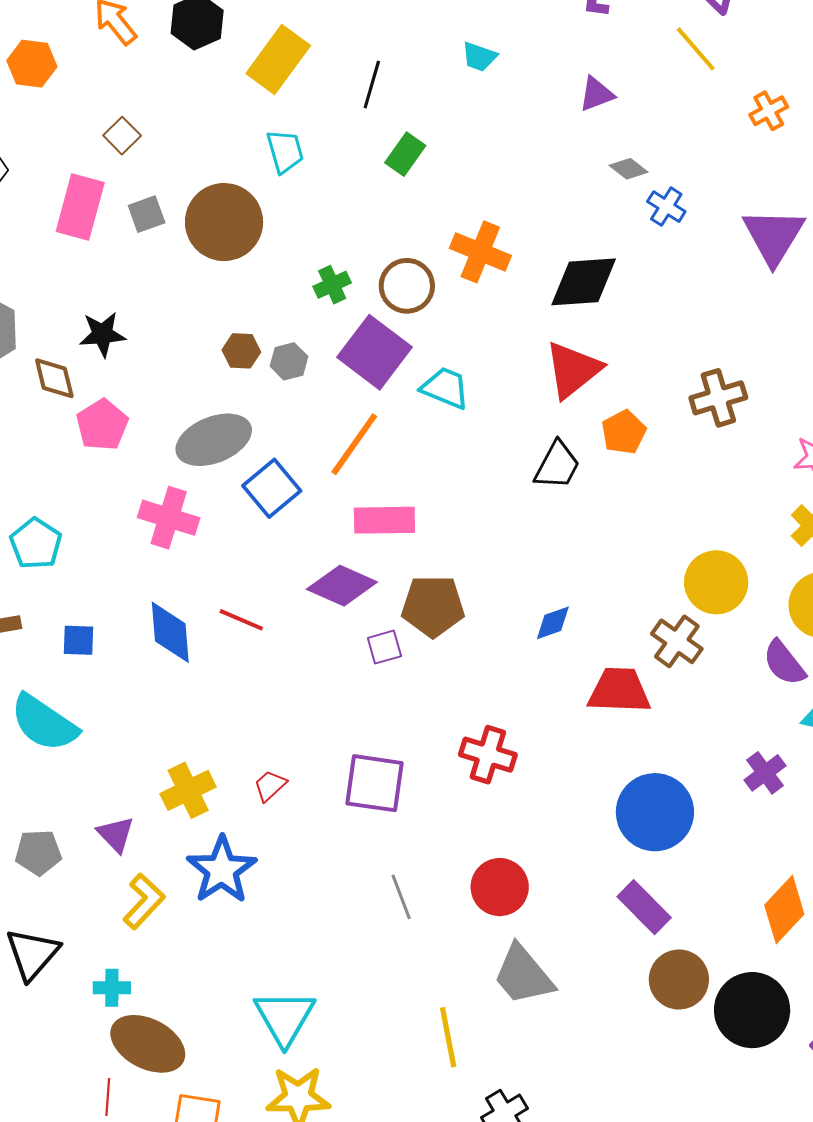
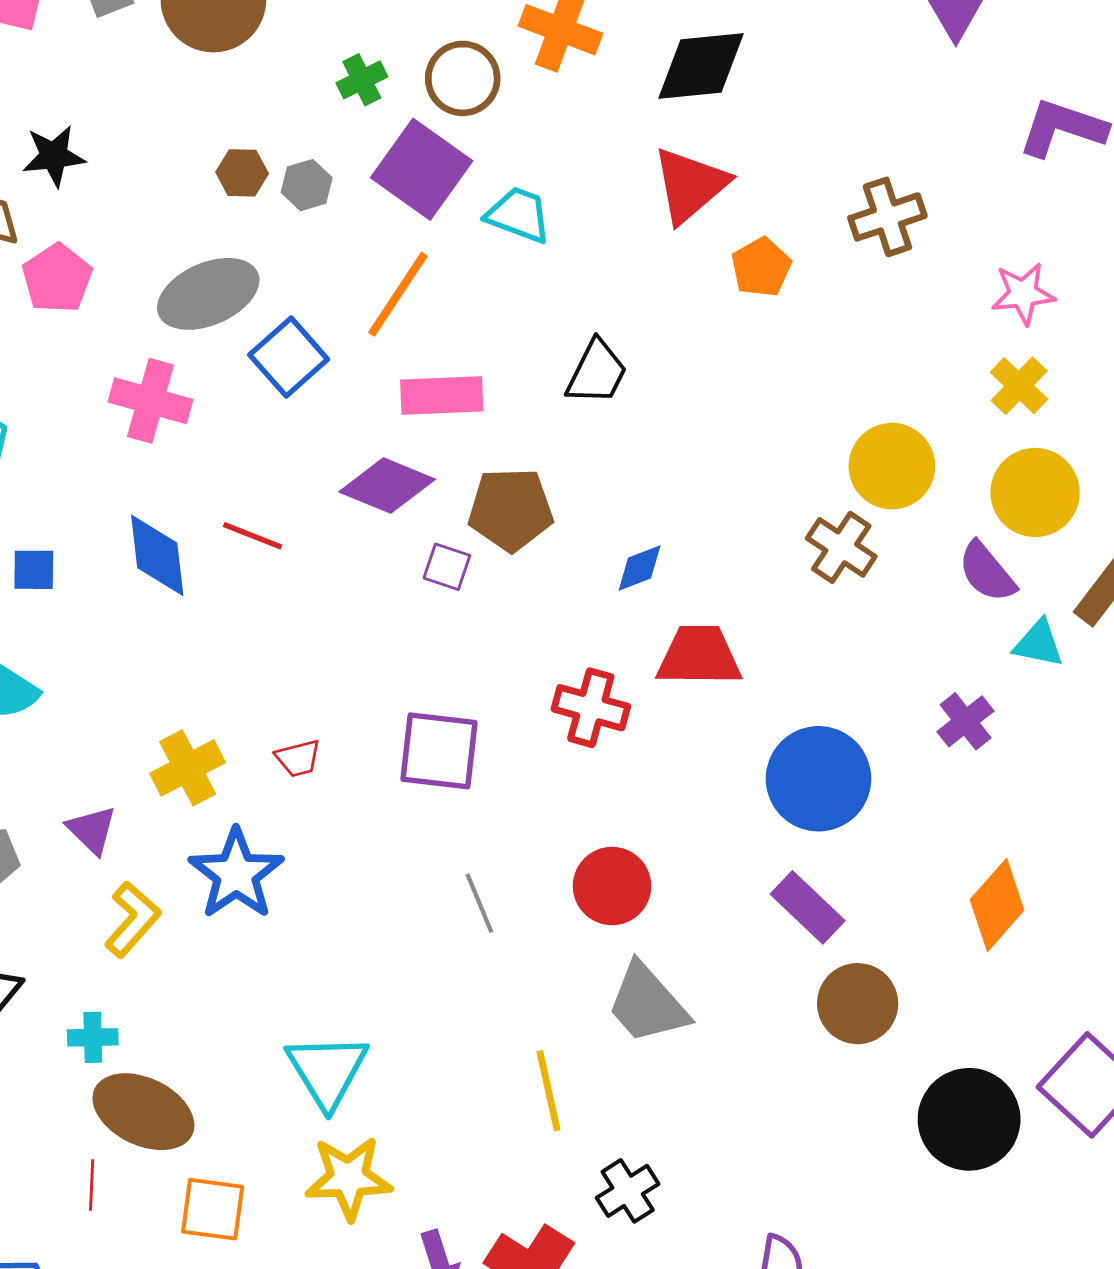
black trapezoid: (557, 465) -> (597, 372), moved
blue diamond: (553, 623) -> (640, 568), moved
purple square: (384, 647) -> (447, 567), turned 36
red trapezoid: (619, 691) -> (699, 656), moved
red trapezoid: (270, 786) -> (298, 758), turned -150
black circle: (752, 1010) -> (969, 1119), moved

